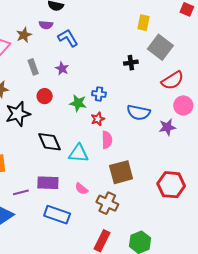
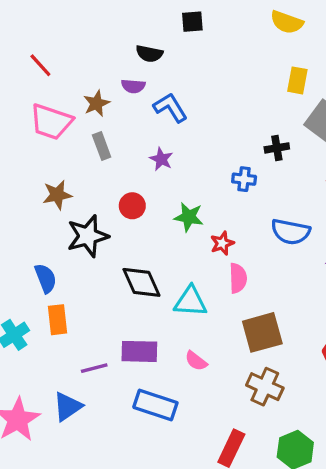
gray rectangle: (33, 67) -> (102, 146), moved
blue cross: (99, 94) -> (244, 179), moved
brown cross: (107, 203) -> (265, 387), moved

